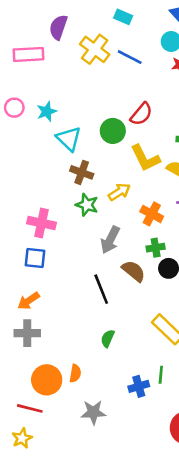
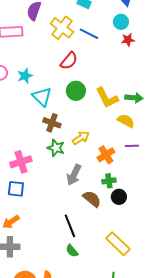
red semicircle: (141, 114) -> (69, 61), moved
yellow L-shape: (145, 158) -> (107, 98), moved
orange cross: (152, 214) -> (106, 155), turned 30
pink cross: (41, 223) -> (21, 162), turned -30
black line: (101, 289) -> (70, 226), moved
green semicircle: (108, 338) -> (72, 251), turned -64

